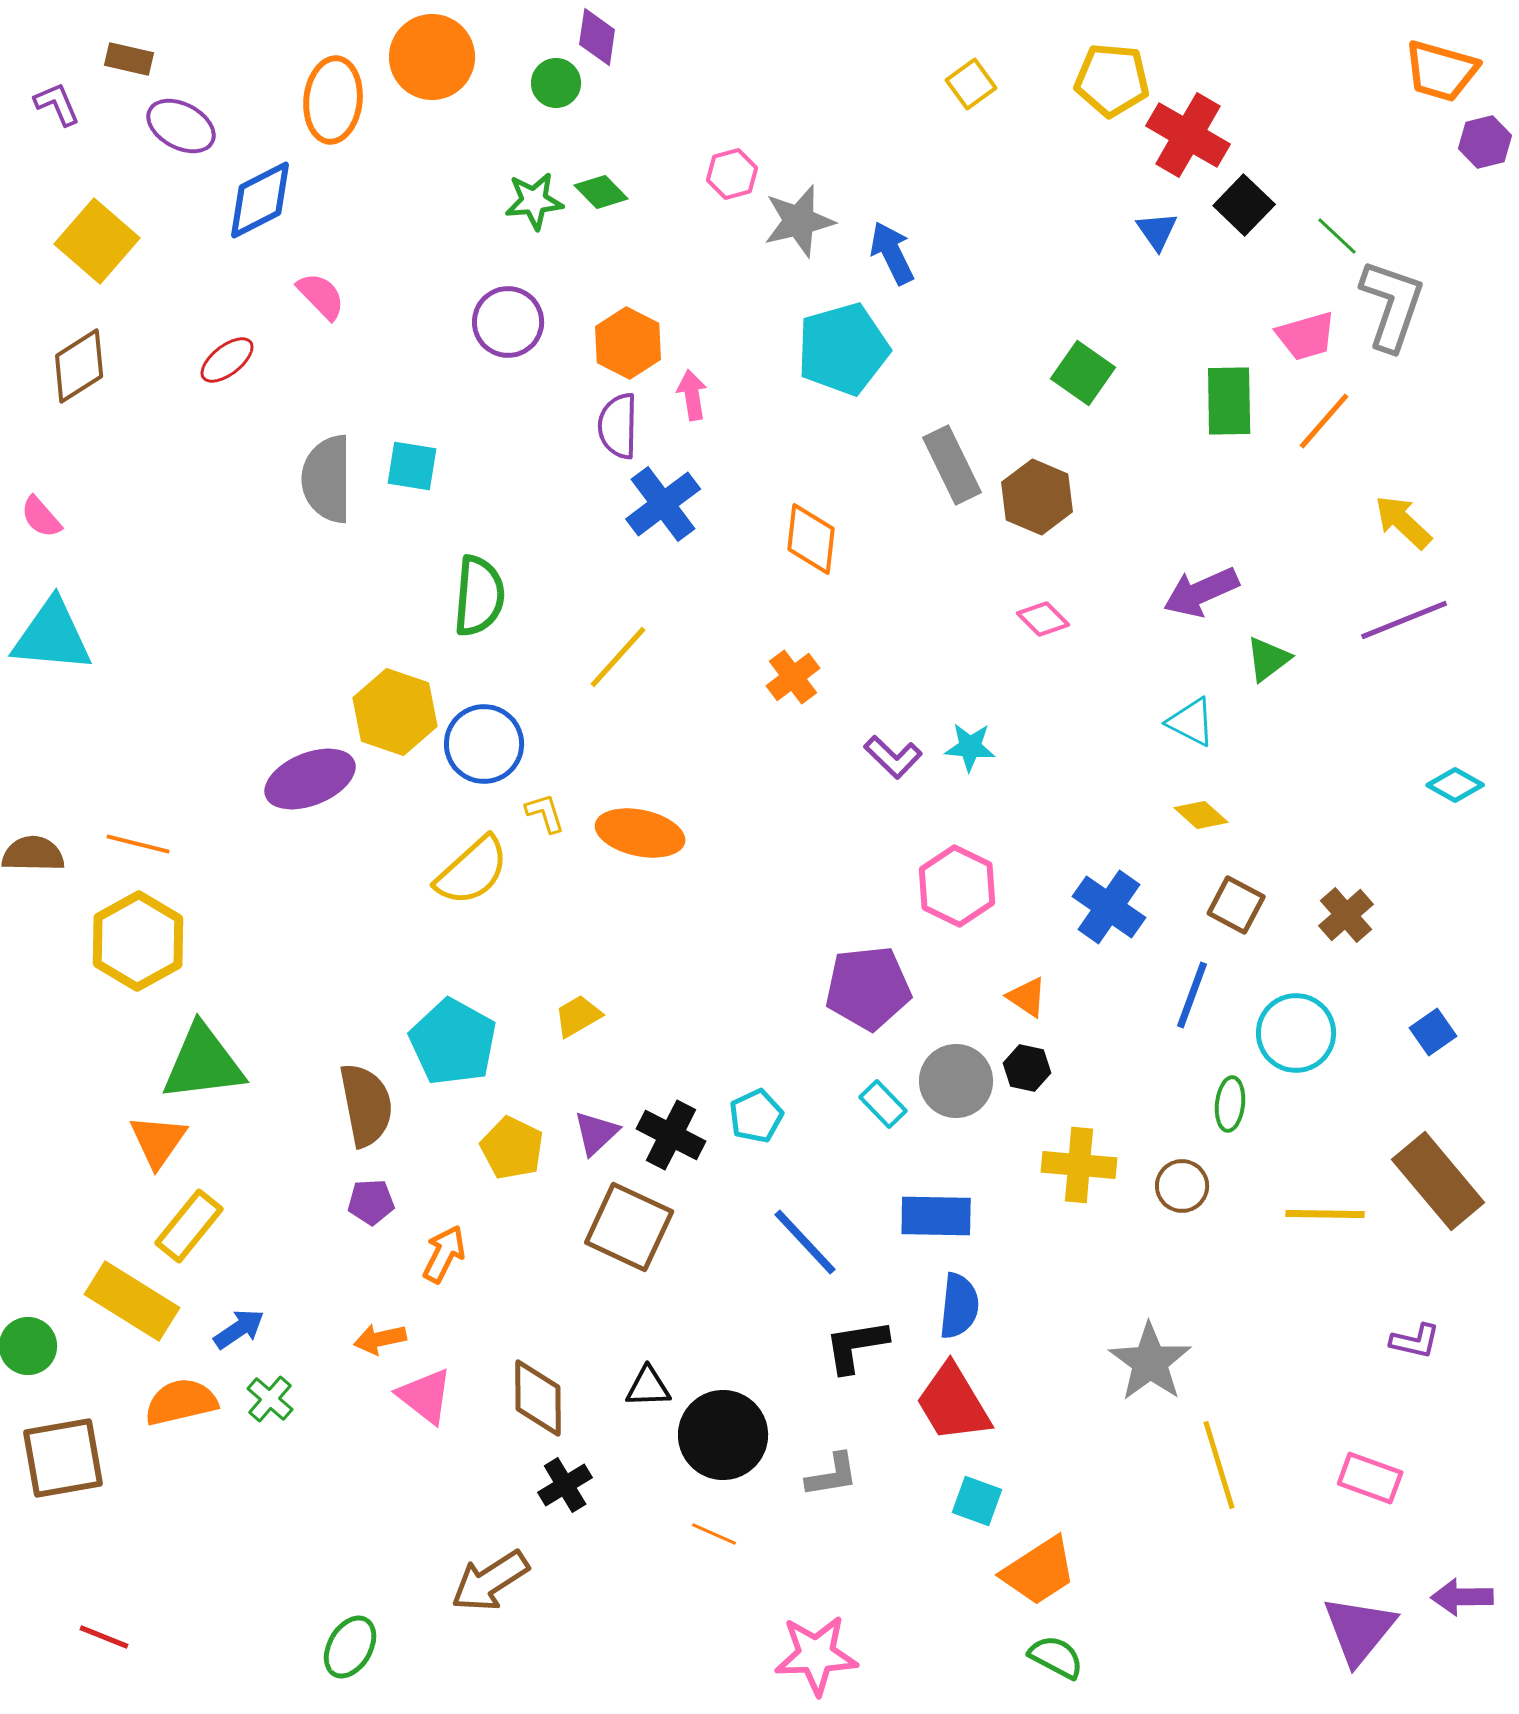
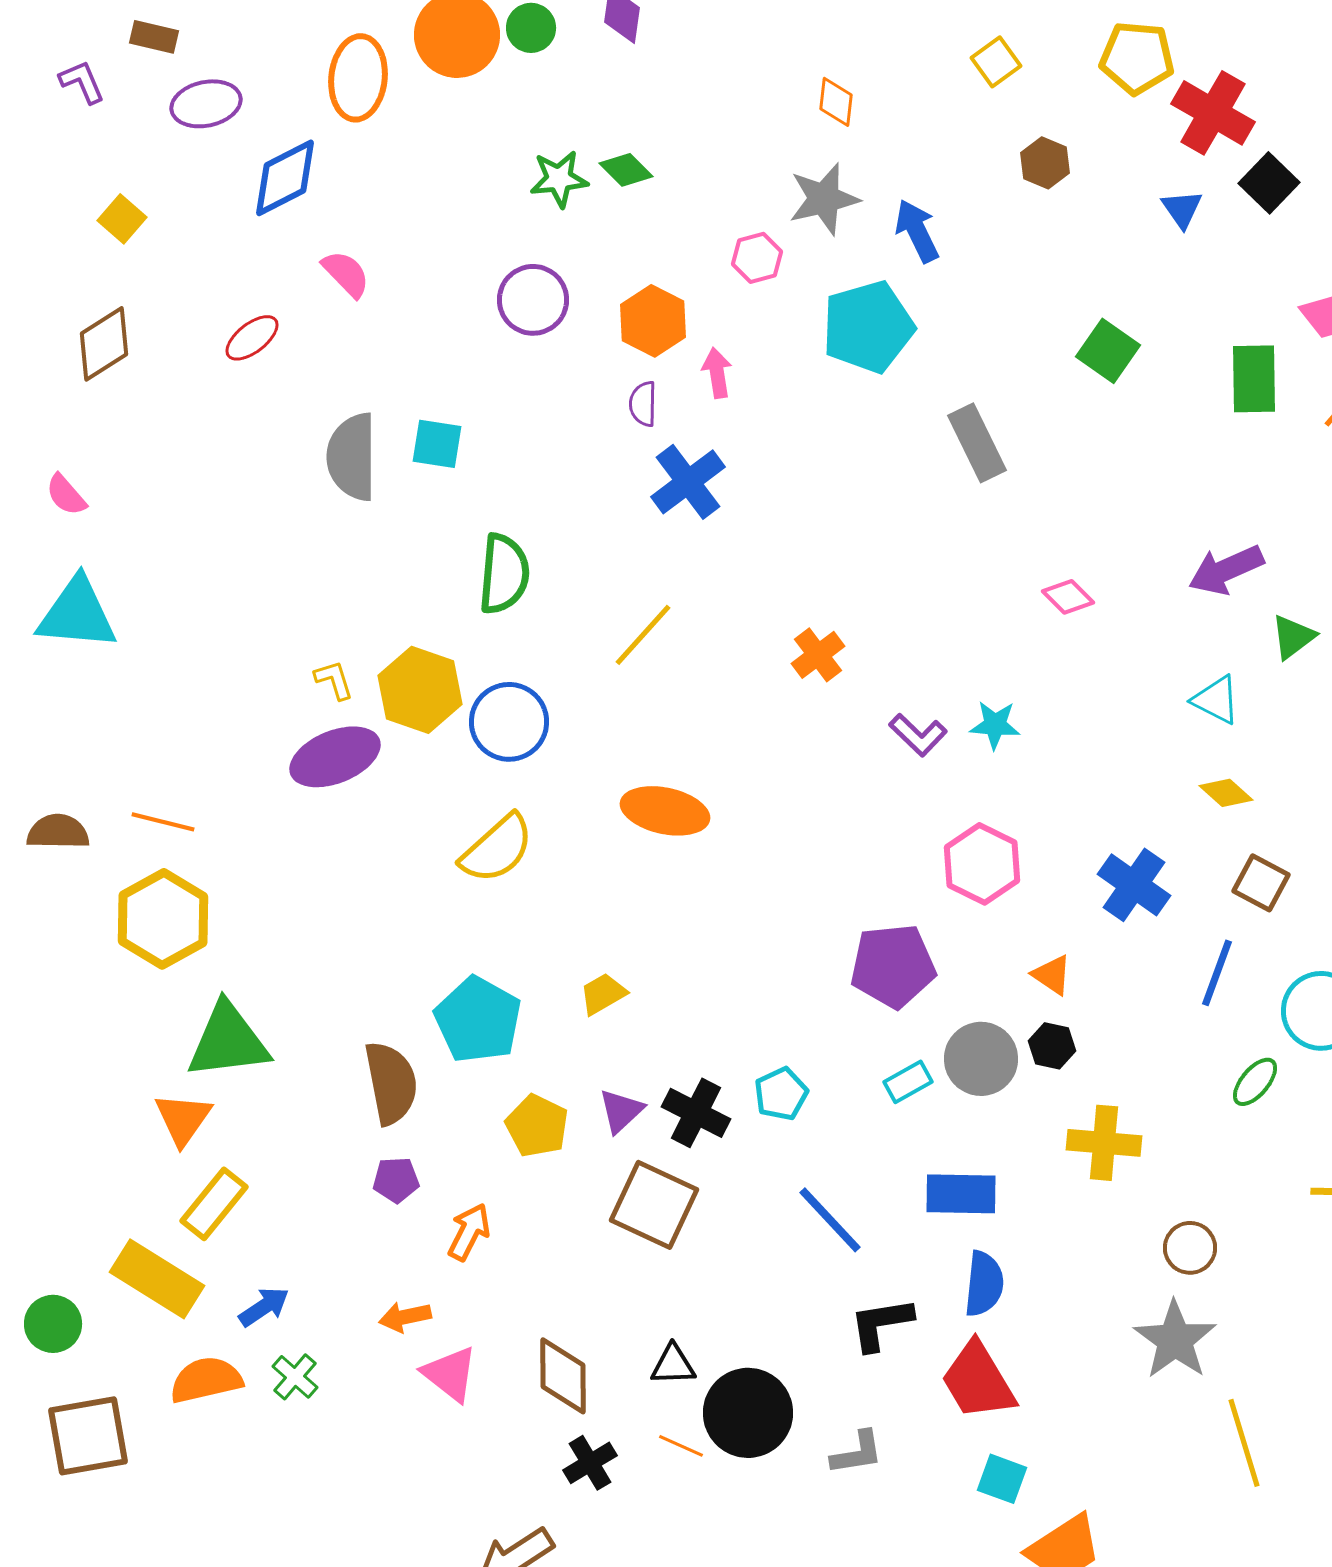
green circle: (556, 83) -> (531, 28), moved
purple ellipse: (181, 126) -> (206, 104), turned -40
pink hexagon: (732, 174) -> (757, 258), moved
yellow square: (97, 241) -> (122, 219), size x0.6
purple semicircle: (618, 426) -> (643, 404), size x0.7
brown hexagon: (1037, 497) -> (1045, 163), moved, size x0.7
orange diamond: (811, 539) -> (836, 102), moved, size x0.7
yellow L-shape: (545, 813) -> (334, 680), moved
cyan rectangle: (883, 1104) -> (908, 1082), turned -75
green ellipse: (1230, 1104) -> (1255, 1082), turned 34
brown circle: (1182, 1186) -> (1190, 1248), moved
orange line: (714, 1534) -> (681, 1446), moved

